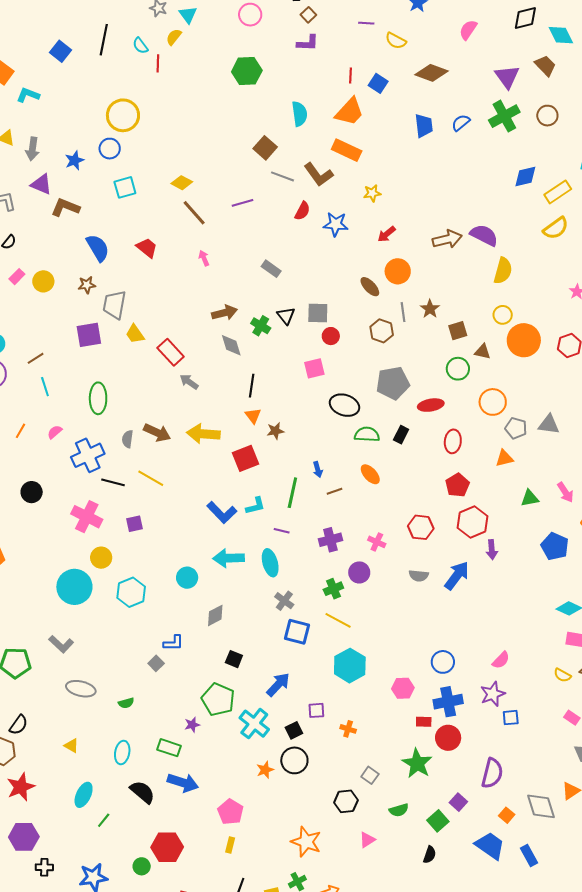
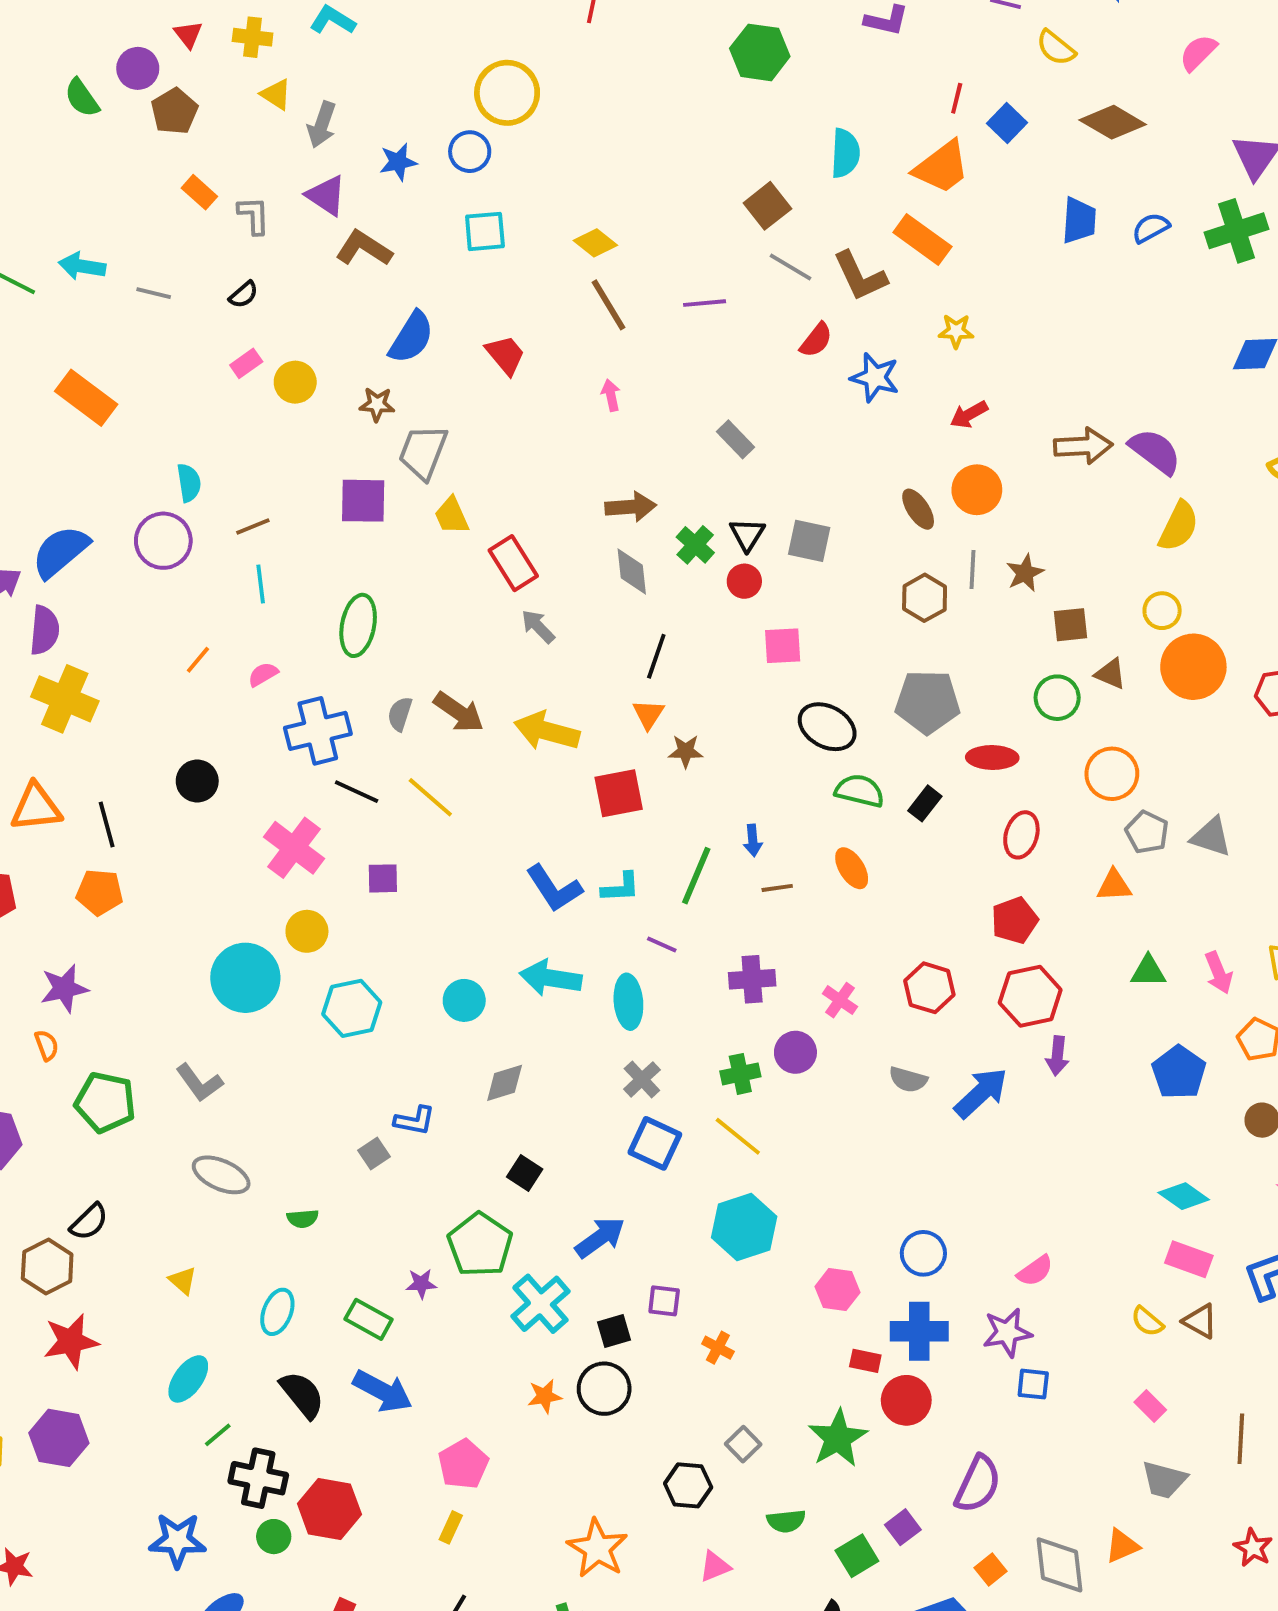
blue semicircle: (98, 248) -> (411, 337), turned 52
red circle: (331, 336) -> (744, 581), moved
black cross: (44, 867) -> (258, 1478), moved, size x1.6

